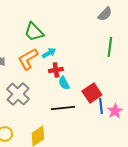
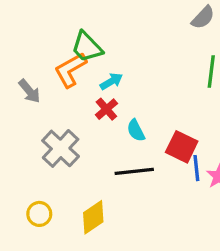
orange L-shape: (28, 59) -> (70, 70), moved
red cross: (56, 70) -> (106, 109), moved, turned -32
red square: (92, 93) -> (182, 147), turned -30

